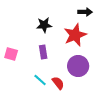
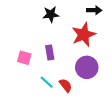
black star: (44, 25) -> (51, 14), moved
pink square: (11, 54) -> (24, 58), moved

